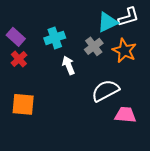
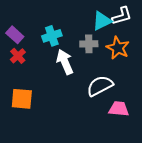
gray cross: (94, 46) -> (89, 44), turned 36
white arrow: (68, 65) -> (65, 62), size x1.4

